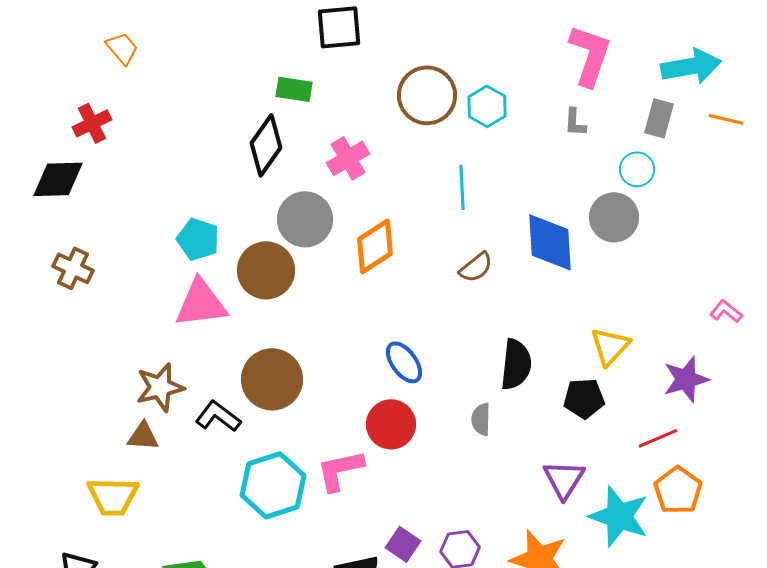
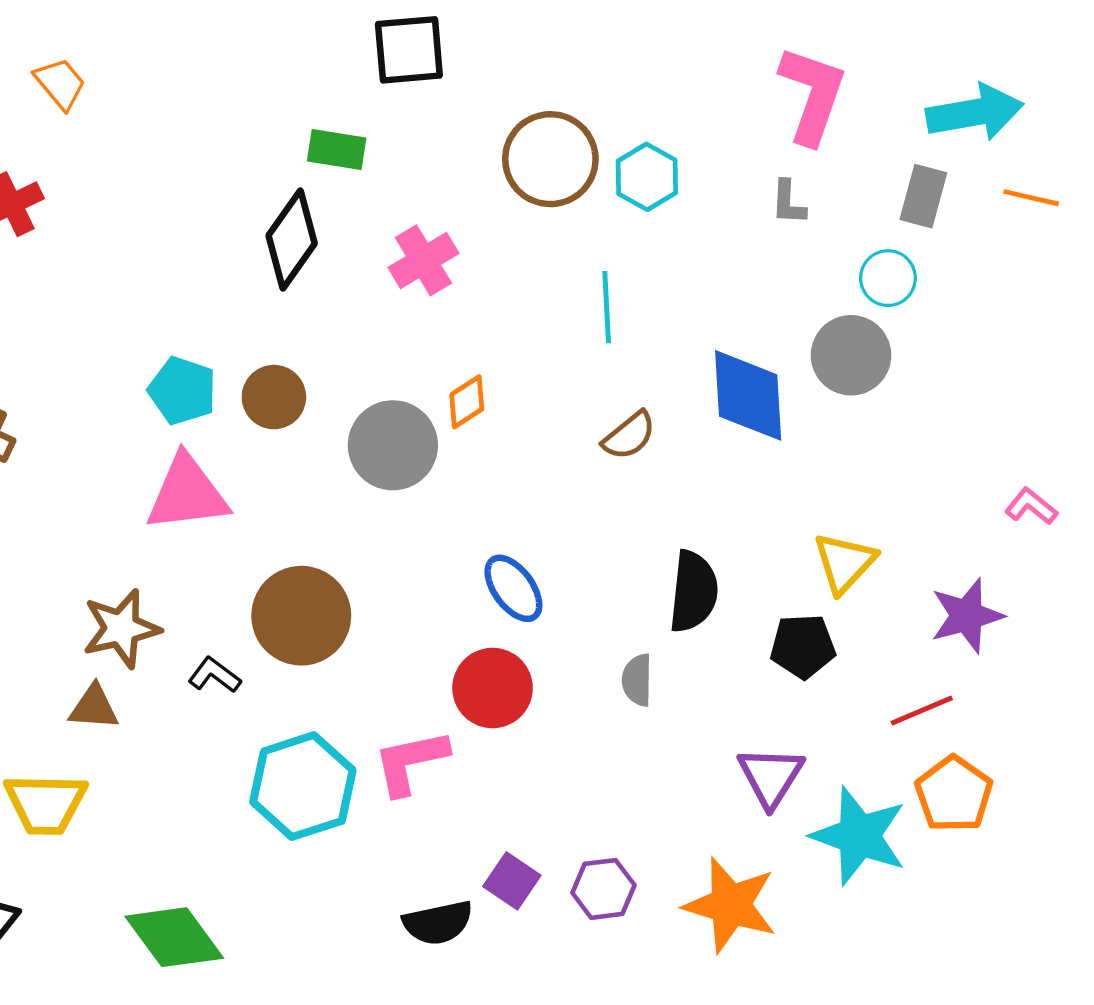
gray circle: (305, 219) -> (393, 445), moved
orange diamond: (375, 246) -> (467, 402), size x0.6
brown circle: (266, 270) -> (274, 397), moved, size x0.7
black L-shape: (218, 416) -> (214, 675), size x0.7

